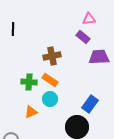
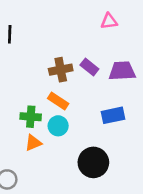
purple rectangle: (83, 37) -> (89, 67), moved
green cross: (29, 82) -> (31, 117), moved
blue rectangle: (90, 104) -> (113, 115), moved, turned 42

